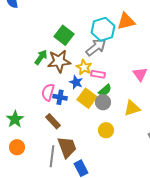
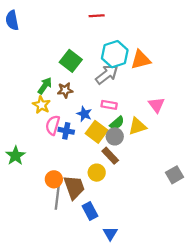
orange triangle: (126, 21) -> (141, 60), moved
brown star: (59, 61) -> (65, 90), size x0.6
yellow star: (84, 67) -> (41, 105), moved
yellow triangle: (132, 108) -> (137, 126), moved
brown rectangle: (53, 121) -> (110, 156), moved
yellow circle: (106, 130) -> (97, 173), moved
orange circle: (17, 147) -> (54, 179), moved

